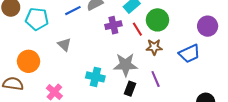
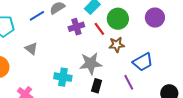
purple circle: (208, 26) -> (155, 18), moved
blue trapezoid: (189, 54) -> (143, 62), moved
purple line: (156, 79) -> (129, 82), moved

